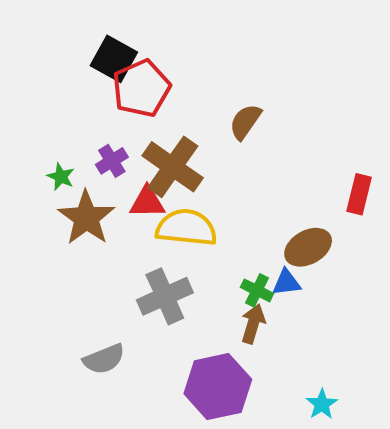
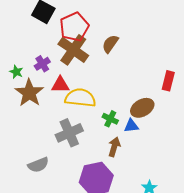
red pentagon: (141, 88) -> (74, 27), moved
brown cross: (173, 167) -> (73, 50), moved
green cross: (257, 290) -> (110, 119), moved

